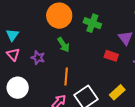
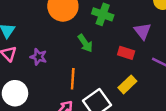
green arrow: (63, 45) -> (85, 43), moved
yellow rectangle: (117, 92) -> (127, 84), moved

